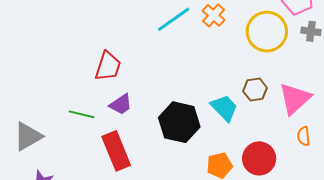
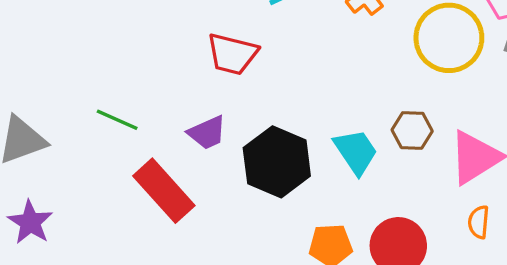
red trapezoid: (108, 66) -> (232, 54), moved, turned 76
purple trapezoid: (121, 104) -> (207, 133), moved
red rectangle: (116, 151) -> (164, 191), turned -30

